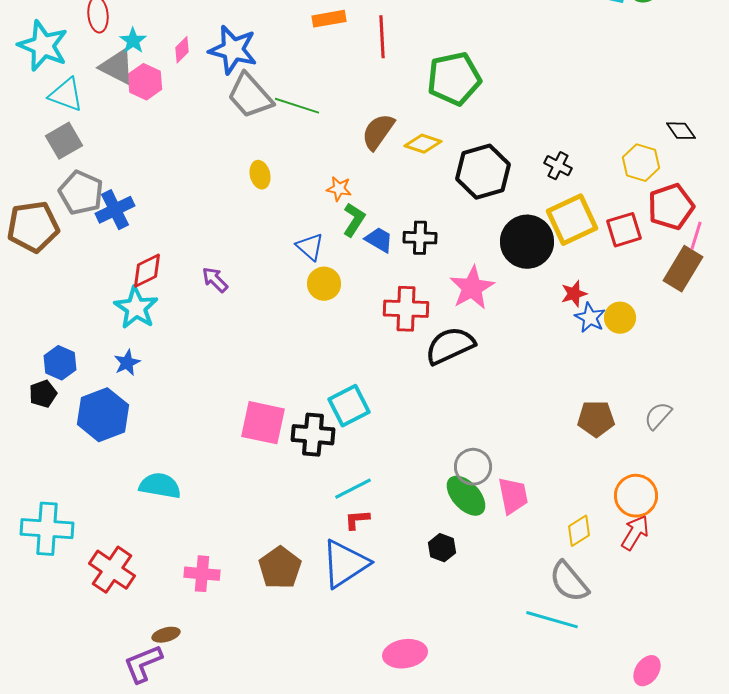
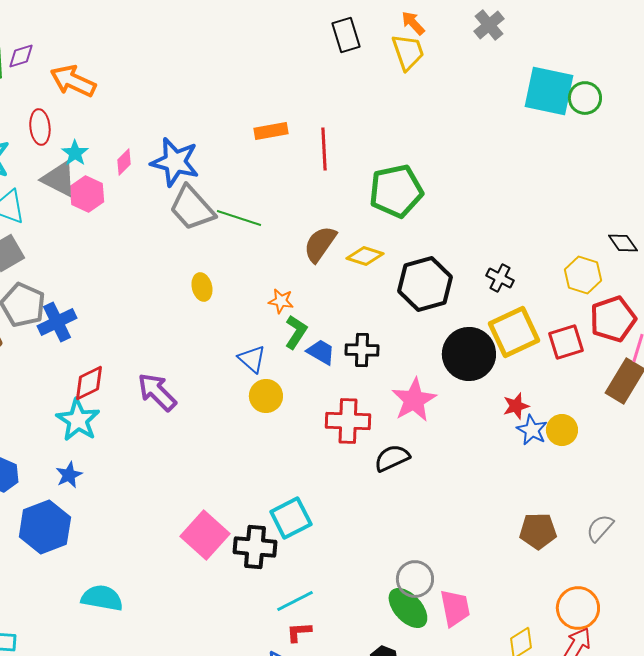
purple arrow: (215, 280) -> (157, 392), size x1.5
black semicircle: (450, 346) -> (392, 458), size x0.7
pink square: (263, 423) -> (205, 535), turned 30

